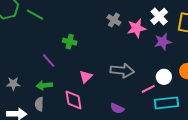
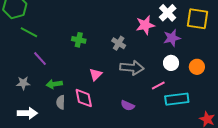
green line: (35, 15) -> (29, 32), moved
gray cross: (114, 20) -> (119, 43), moved
purple line: (49, 61) -> (40, 59), moved
white circle: (164, 77) -> (171, 63), moved
gray semicircle: (39, 104) -> (61, 102), moved

